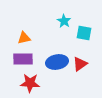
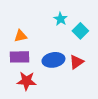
cyan square: (84, 33) -> (80, 31), turned 35

